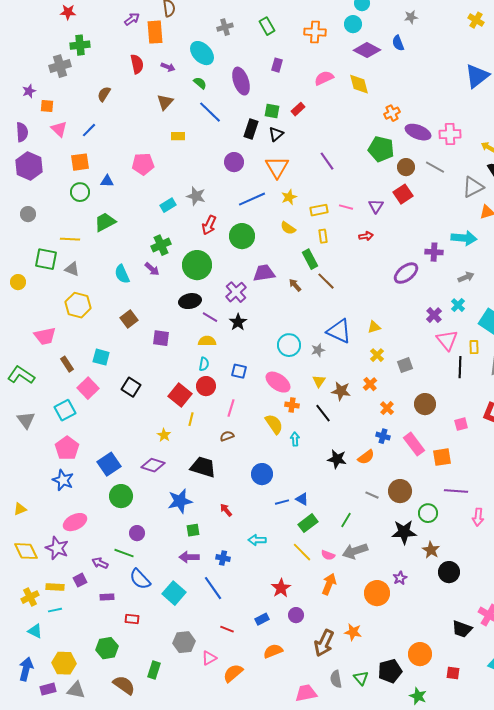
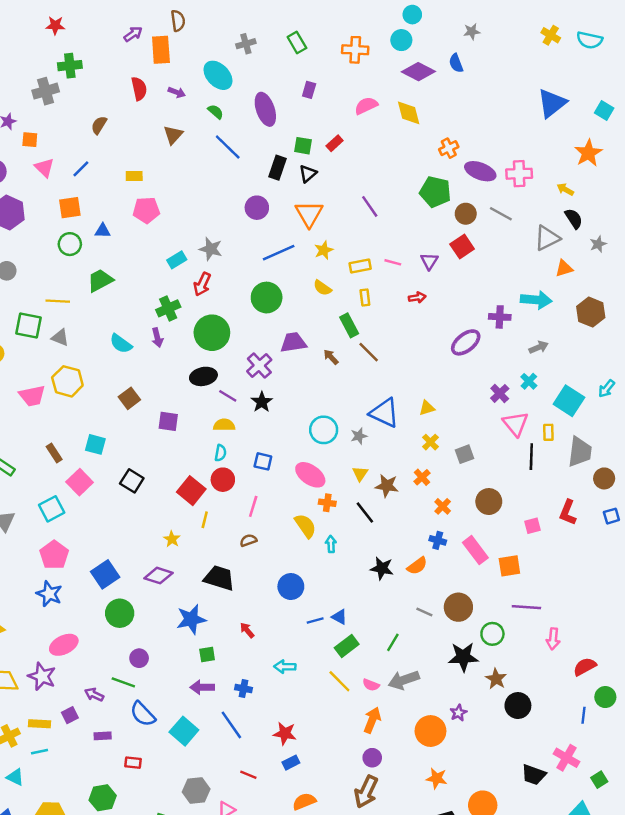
yellow rectangle: (178, 136) -> (134, 176), moved
red arrow: (209, 225) -> (202, 284), moved
purple arrow: (152, 269) -> (157, 338), turned 35
cyan semicircle: (122, 274) -> (121, 344), turned -30
pink trapezoid: (45, 336) -> (32, 396), moved
red star: (281, 588) -> (285, 733), moved, turned -30
purple circle: (296, 615) -> (372, 758), moved
orange star: (353, 632) -> (437, 778), moved

